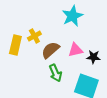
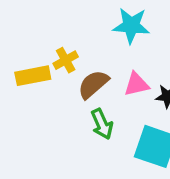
cyan star: (72, 16) -> (131, 26), turned 30
yellow rectangle: (15, 45) -> (33, 76), turned 66

